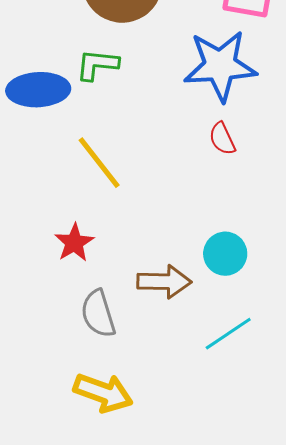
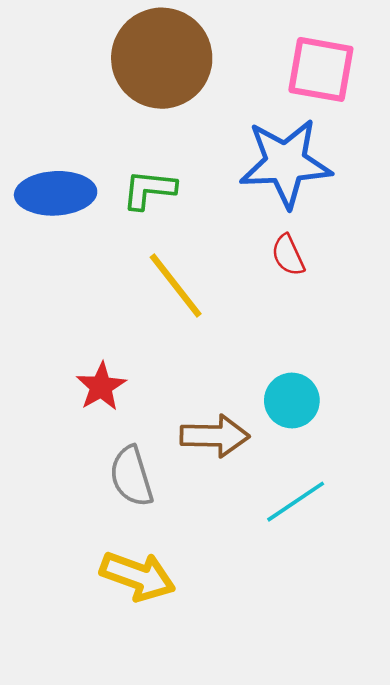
green L-shape: (97, 65) -> (149, 190), moved
yellow line: (99, 163) -> (176, 286), moved

